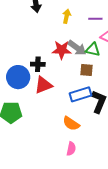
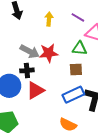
purple line: (95, 19) -> (78, 17), turned 40
gray arrow: (77, 48) -> (30, 51), moved

